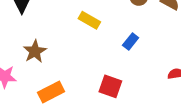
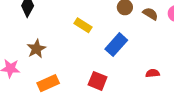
blue rectangle: (131, 41) -> (116, 45), size x1.6

